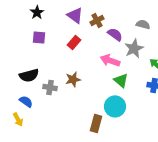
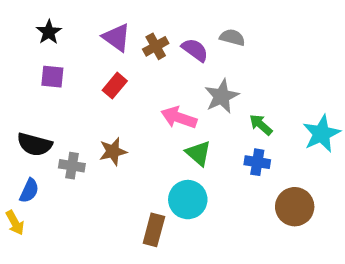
gray semicircle: (143, 24) -> (232, 37), moved
purple semicircle: (115, 34) -> (195, 50), moved
black semicircle: (29, 75) -> (35, 144), turned 30
blue semicircle: (26, 101) -> (29, 191), turned 80

